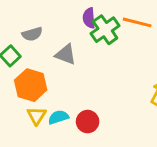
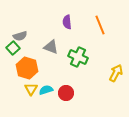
orange line: (137, 22) -> (100, 25), turned 54
green cross: (105, 30) -> (78, 57), moved, turned -30
gray semicircle: (32, 34) -> (20, 36), moved

